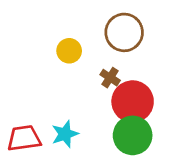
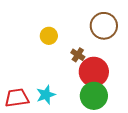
brown circle: (124, 32) -> (104, 26), moved

